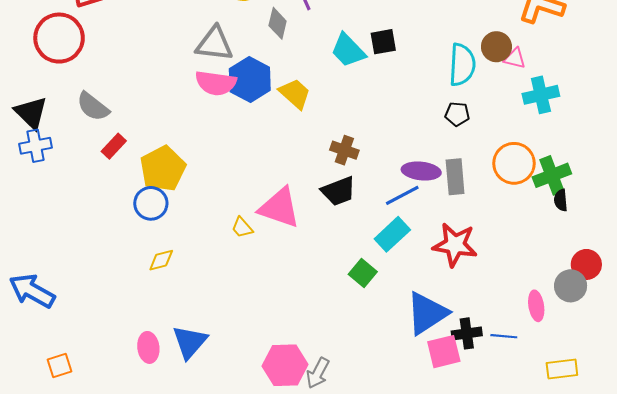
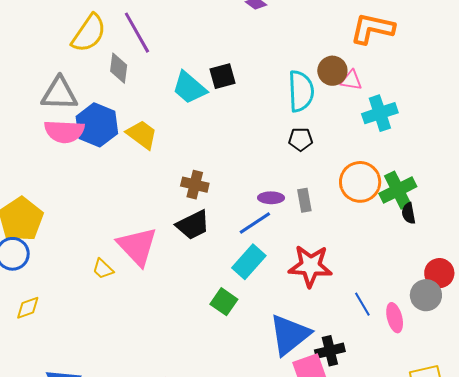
purple ellipse: (421, 171) -> (271, 198), size x0.7
gray rectangle: (455, 177) -> (304, 200), size x0.7
pink triangle: (280, 208) -> (137, 246), turned 33
blue line: (504, 336) -> (362, 304), moved, turned 60

